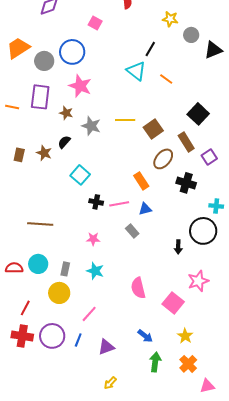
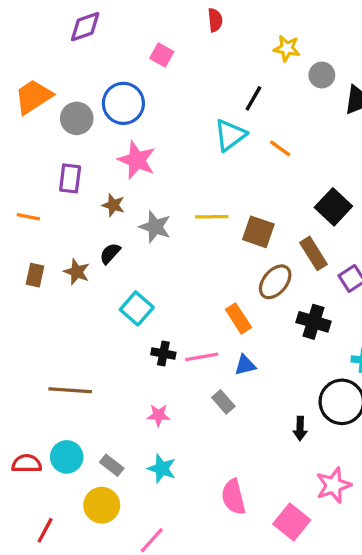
cyan triangle: (136, 71) -> (230, 135), turned 45
purple rectangle: (40, 97) -> (70, 178), size x0.7
orange line: (12, 107) -> (28, 217), moved
brown square: (153, 129) -> (258, 232), turned -36
gray rectangle: (65, 269) -> (112, 465), turned -64

